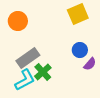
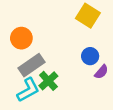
yellow square: (78, 14) -> (88, 16), turned -35
orange circle: (18, 21) -> (21, 38), moved

